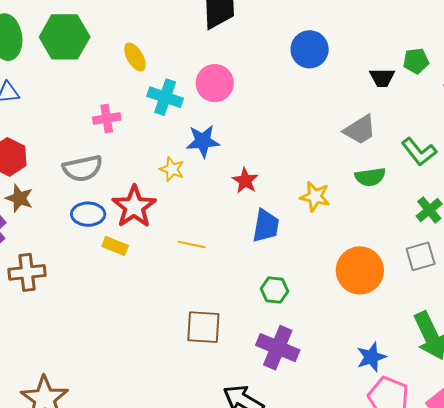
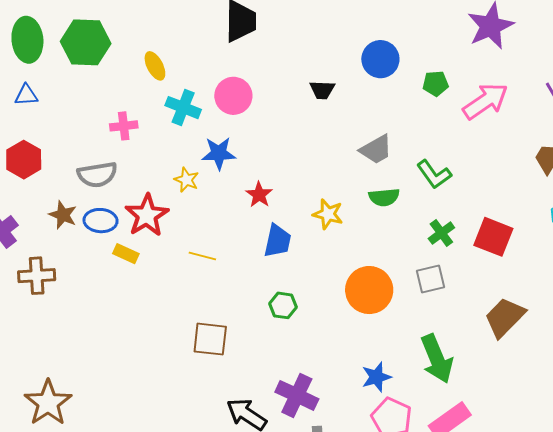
blue circle: (310, 49) -> (380, 59), moved
black trapezoid: (382, 78) -> (322, 90), moved
brown star: (19, 198) -> (63, 215), moved
purple cross: (278, 348) -> (297, 395), moved

